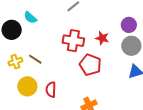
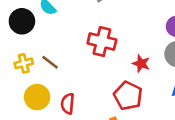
red star: (102, 38) -> (141, 64), moved
red pentagon: (90, 65) -> (128, 96), moved

